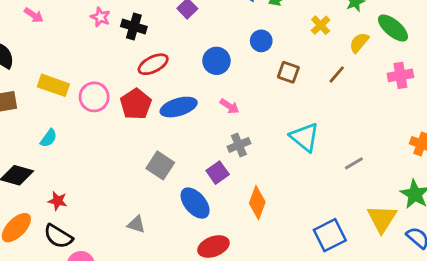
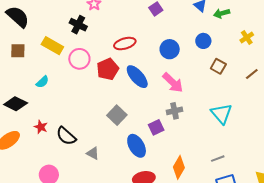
black cross: (134, 26) -> (78, 25), moved
pink arrow: (229, 106) -> (173, 83), size x1.6
blue ellipse: (179, 107) -> (137, 77), turned 55
gray line: (354, 163) -> (218, 159), moved
orange diamond: (257, 203) -> (179, 167), moved
black semicircle: (58, 236) -> (66, 136), moved

